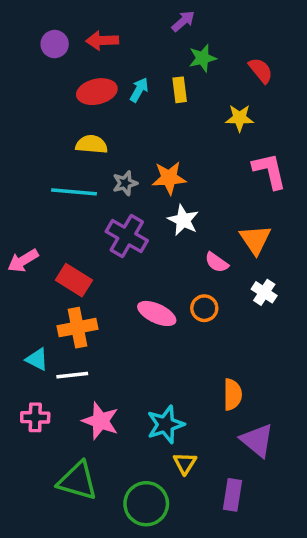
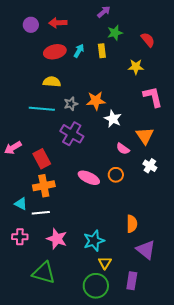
white star: (183, 220) -> (113, 119), moved
red rectangle: (74, 280) -> (42, 159), turned 30
green circle: (146, 504) -> (96, 286), moved

